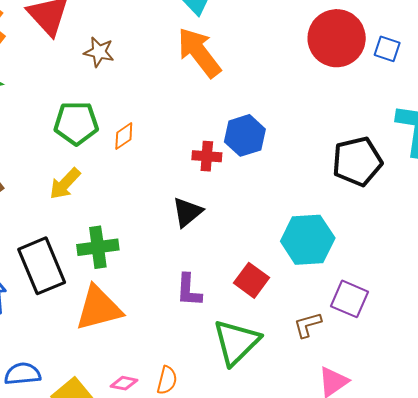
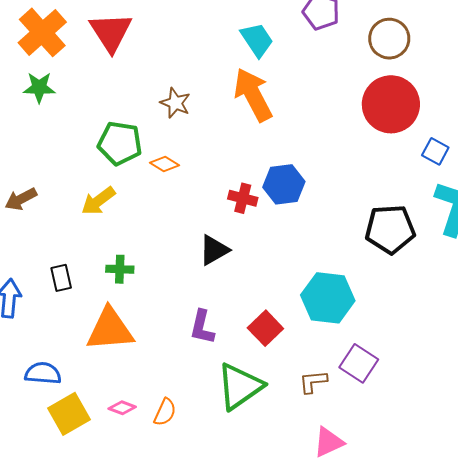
blue square: (387, 49) -> (435, 151), moved
brown star: (99, 52) -> (175, 103), moved
orange diamond: (124, 136) -> (164, 164), turned 56
green cross: (98, 247) -> (120, 269), size x0.7
black rectangle: (42, 266) -> (61, 278), size x0.5
blue semicircle: (22, 374) -> (43, 373), moved

